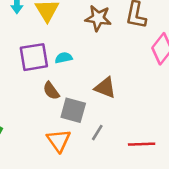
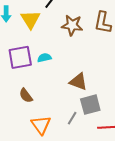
brown semicircle: (51, 91) -> (26, 96), moved
gray square: (73, 110) -> (90, 105), moved, turned -30

